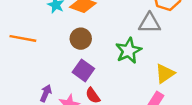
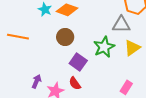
purple square: (83, 70) -> (78, 62), moved
yellow triangle: (165, 74) -> (132, 48), moved

